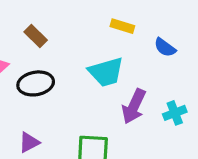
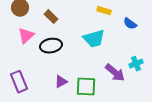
purple arrow: (134, 106) -> (115, 73), moved, turned -75
purple triangle: (29, 142) -> (61, 82), moved

